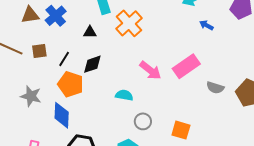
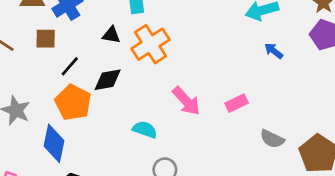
orange cross: (129, 23) -> (151, 44), moved
brown square: (39, 51) -> (46, 39), moved
pink rectangle: (186, 66) -> (237, 103), size x0.6

